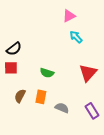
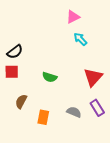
orange rectangle: (41, 97) -> (43, 117), moved
gray semicircle: (62, 108) -> (74, 112), moved
purple rectangle: (92, 111) -> (97, 108), moved

